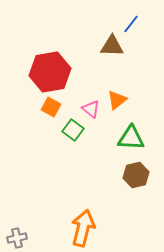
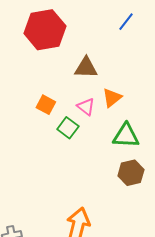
brown triangle: (112, 46) -> (86, 68), moved
red hexagon: (50, 72) -> (45, 30), moved

